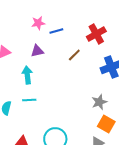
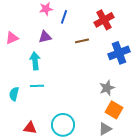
blue line: (56, 31) -> (64, 17), turned -56
brown line: (74, 55) -> (82, 41), turned 32

